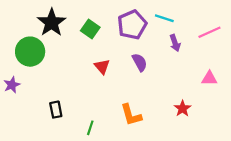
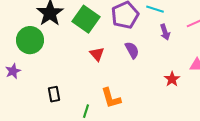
green square: (90, 29) -> (86, 19), size x1.5
red star: (183, 108) -> (172, 79), moved
orange L-shape: (131, 115) -> (111, 98), moved

